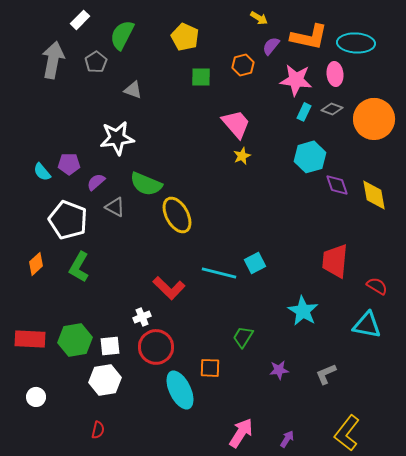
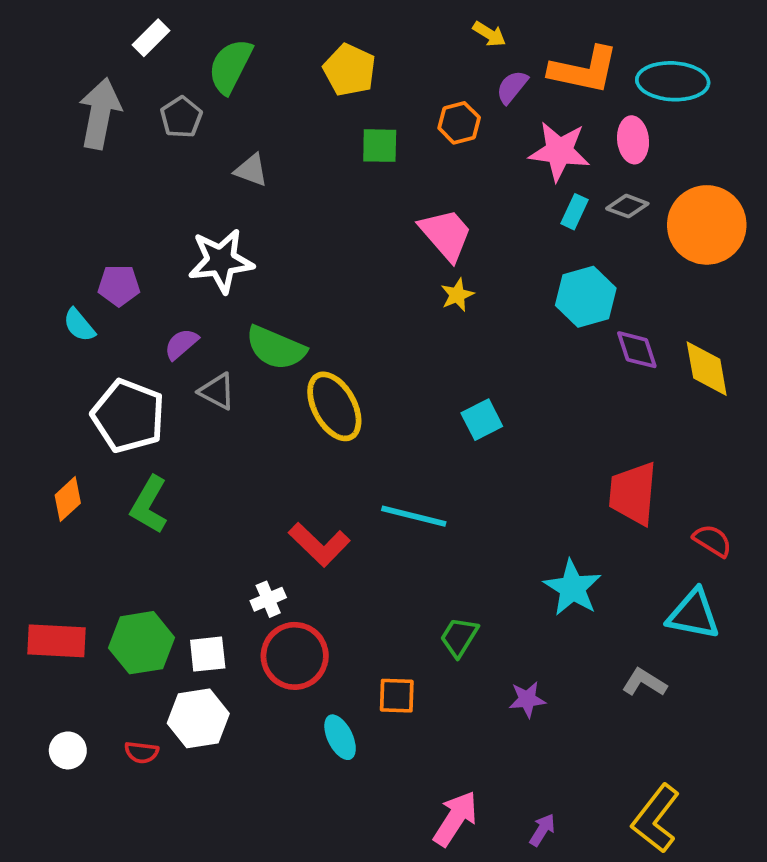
purple pentagon: (69, 164) -> (119, 285), moved
cyan square: (255, 263) -> (482, 420), moved
gray L-shape: (326, 374) -> (644, 682), moved, turned 55
cyan ellipse: (180, 390) -> (340, 737), size x0.6
red semicircle: (98, 430) -> (142, 752), moved, turned 84

